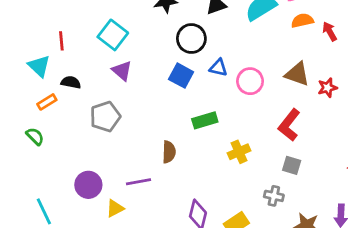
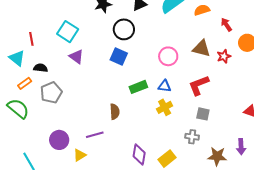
red arrow: (330, 31) -> (226, 25), moved
blue triangle: (218, 68) -> (165, 86), moved
gray pentagon: (105, 117) -> (51, 93), moved
red L-shape: (289, 125) -> (199, 85), turned 35
green semicircle: (35, 136) -> (18, 109), size x1.6

